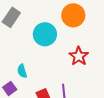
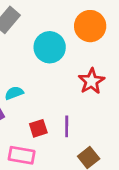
cyan semicircle: (22, 71) -> (14, 93), turned 80

